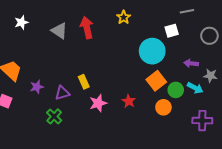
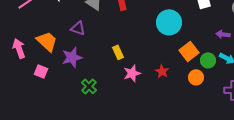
cyan circle: (152, 51) -> (169, 22), moved
purple star: (37, 87) -> (72, 57), size x1.5
purple triangle: (62, 93) -> (78, 28), moved, turned 35

